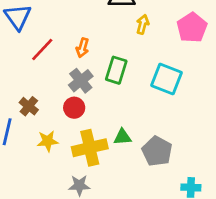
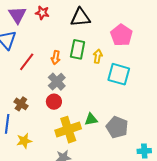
yellow arrow: (143, 24) -> (98, 56), moved
pink pentagon: (192, 28) -> (121, 35), moved
green rectangle: (116, 70) -> (78, 49), moved
yellow star: (48, 141) -> (24, 141), moved

